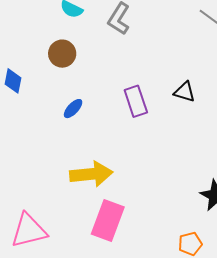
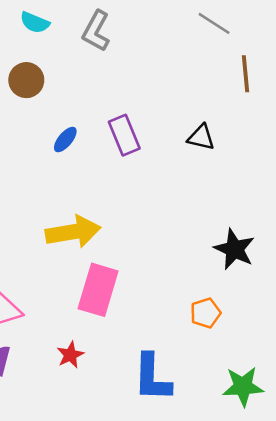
black triangle: (185, 92) -> (201, 137), moved
blue ellipse: (73, 109) -> (65, 140), moved

